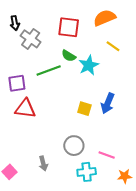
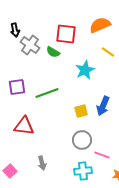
green semicircle: (69, 56) -> (53, 52), moved
green line: (49, 71) -> (47, 93), moved
red triangle: (25, 109) -> (24, 126), moved
yellow square: (84, 109) -> (81, 111), turned -32
gray circle: (74, 146) -> (82, 140), moved

